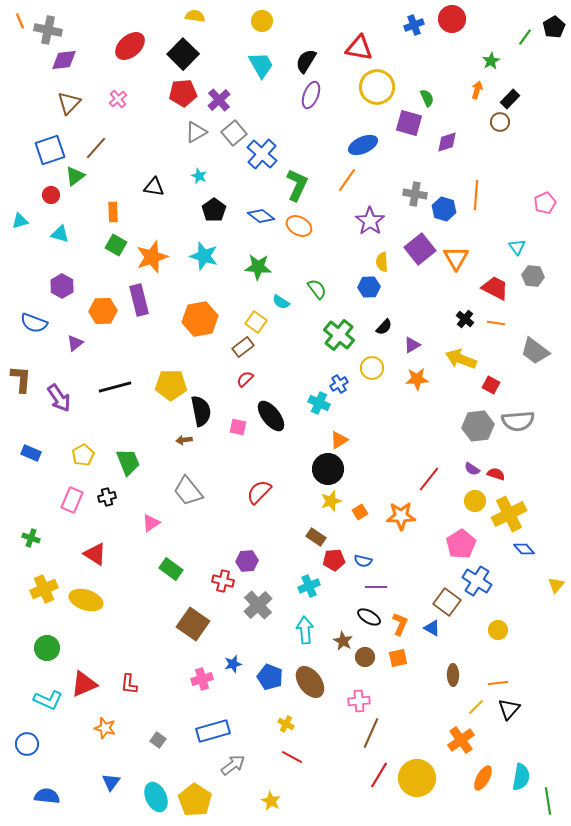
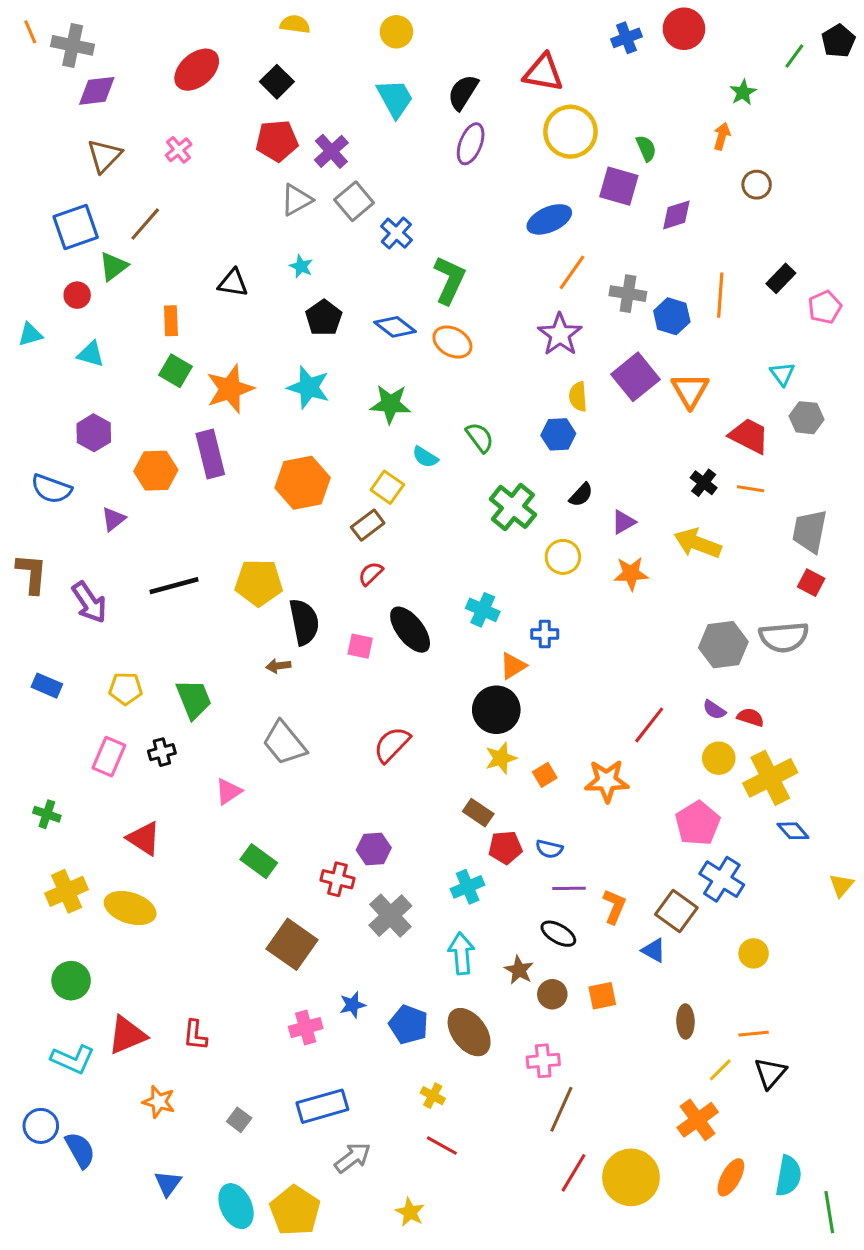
black square: (183, 54) -> (277, 82), size x0.7
black rectangle: (510, 99) -> (781, 278), moved
blue cross: (262, 154) -> (396, 233), size x0.7
orange line: (347, 180) -> (572, 272), moved
gray trapezoid: (535, 351) -> (810, 531), turned 64
blue cross: (339, 384) -> (545, 634), moved, turned 30
red square: (491, 385) -> (811, 583), moved
yellow pentagon: (83, 455) -> (126, 689), turned 30
orange L-shape: (400, 624) -> (614, 906), moved
blue semicircle: (47, 796) -> (80, 1150), moved, turned 55

